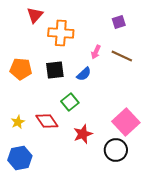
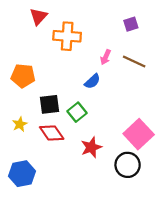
black square: (55, 70) -> (49, 104), moved
yellow star: (18, 122) -> (20, 124), moved

